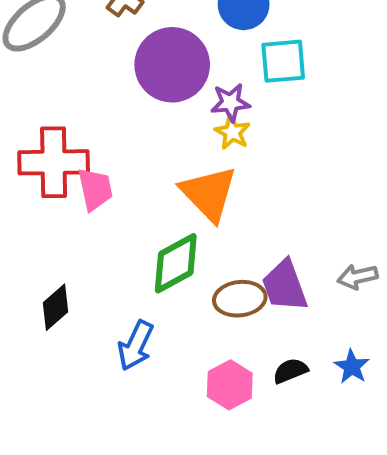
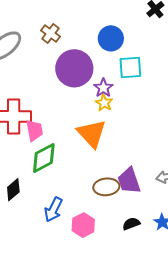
purple star: (230, 103) -> (103, 88), turned -30
green diamond: (176, 263) -> (44, 158), moved
pink hexagon: (230, 385) -> (83, 225), moved

